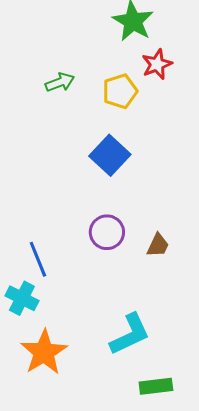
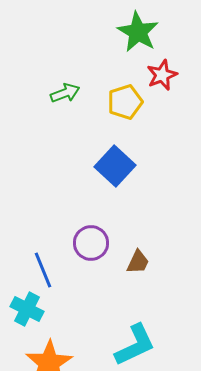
purple circle: (107, 232) -> (91, 243), moved
brown trapezoid: (158, 245) -> (138, 262), moved

